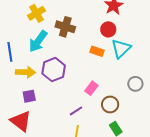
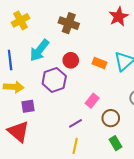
yellow cross: (37, 13) -> (20, 20), moved
brown cross: (65, 27) -> (69, 23), moved
red circle: (108, 29) -> (71, 60), moved
yellow arrow: (26, 72) -> (14, 87), moved

